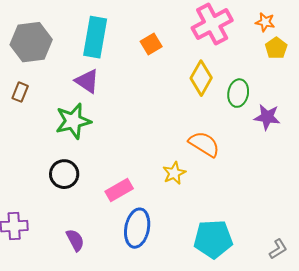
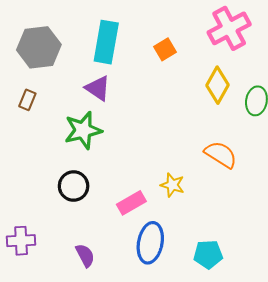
yellow star: (174, 173) -> (172, 185), moved, turned -30
cyan pentagon: (213, 239) -> (208, 254), moved, size x0.7

